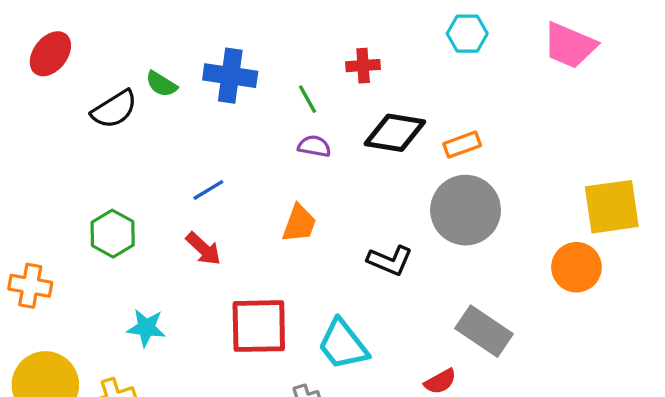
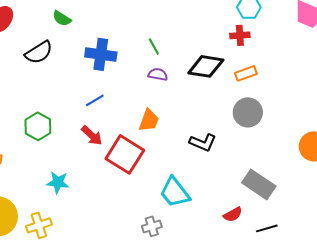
red cross: (363, 66) -> (240, 35), moved
blue cross: (230, 76) -> (101, 54), moved
green semicircle: (161, 84) -> (62, 18), moved
gray circle: (466, 210) -> (248, 112), size x0.7
red square: (259, 326) -> (125, 154), moved, turned 33

